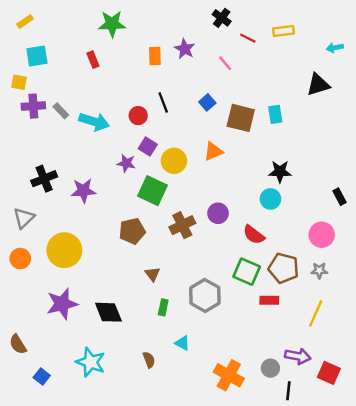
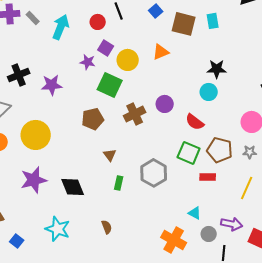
cyan arrow: (94, 122) -> (61, 27), turned -85
cyan triangle: (182, 343) -> (195, 213), moved

